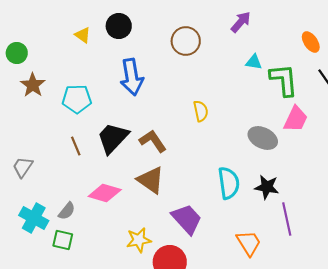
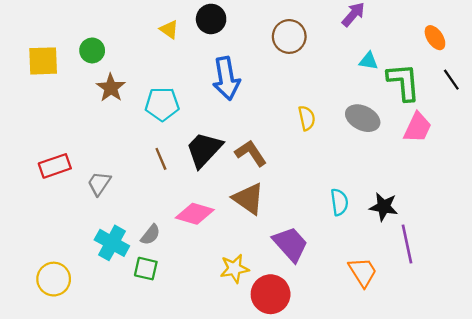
gray ellipse: (263, 138) -> (363, 118), moved
cyan semicircle: (229, 183) -> (339, 202), size x0.7

